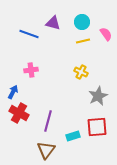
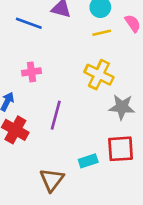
yellow cross: (81, 72) -> (99, 75), size x1.5
gray star: (98, 96) -> (122, 107), turned 30
purple line: (48, 121) -> (56, 115), moved

